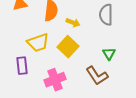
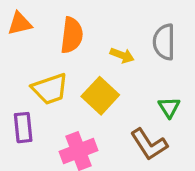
yellow arrow: (73, 23) -> (122, 55), moved

